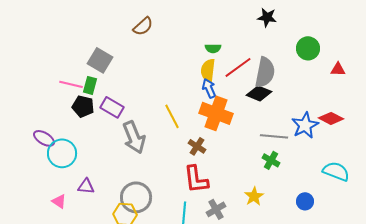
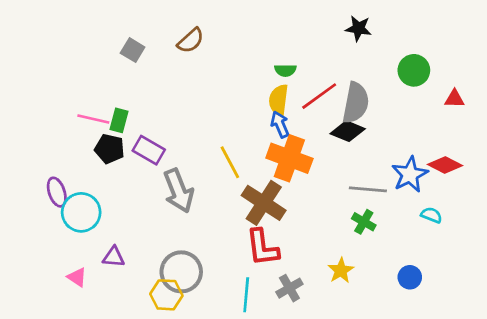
gray square: (100, 60) -> (133, 50), moved, size x0.7
purple ellipse: (44, 138) -> (57, 192), turned 40
brown cross: (197, 146) -> (264, 203), size x1.8
cyan semicircle: (336, 171) -> (431, 215), moved, size x0.6

